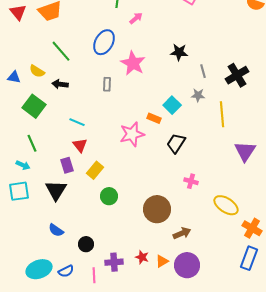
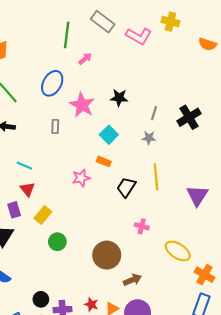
black star: (179, 52) -> (119, 98), moved
gray line: (203, 71) -> (154, 113), turned 32
cyan square: (172, 105) -> (109, 135), moved
yellow line: (222, 114) -> (156, 177), moved
pink star: (132, 134) -> (81, 178), size x0.7
black circle: (86, 244) -> (41, 299), moved

